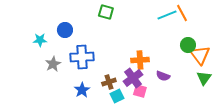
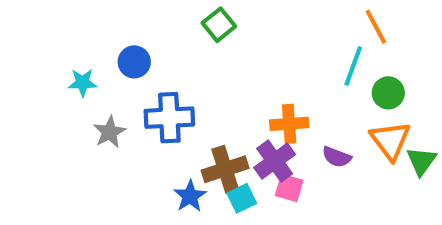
green square: (106, 12) -> (219, 25), turned 35
cyan line: (167, 15) -> (353, 66), moved, turned -48
orange triangle: (200, 55) -> (390, 140), moved
brown cross: (109, 82) -> (225, 169), size x1.5
blue star: (82, 90) -> (190, 196), moved

